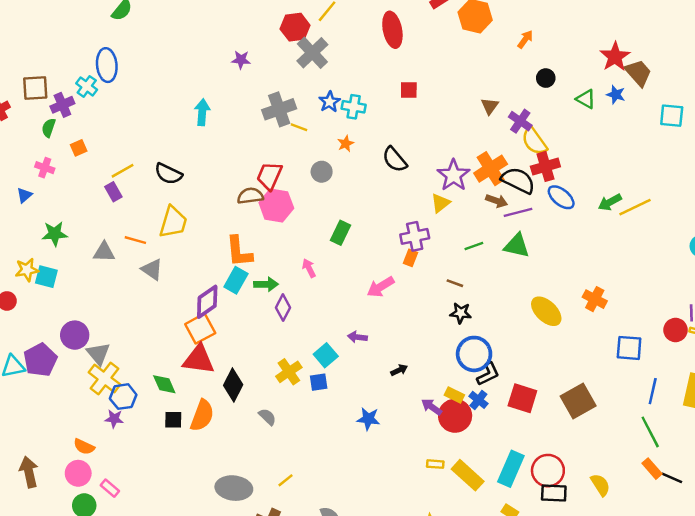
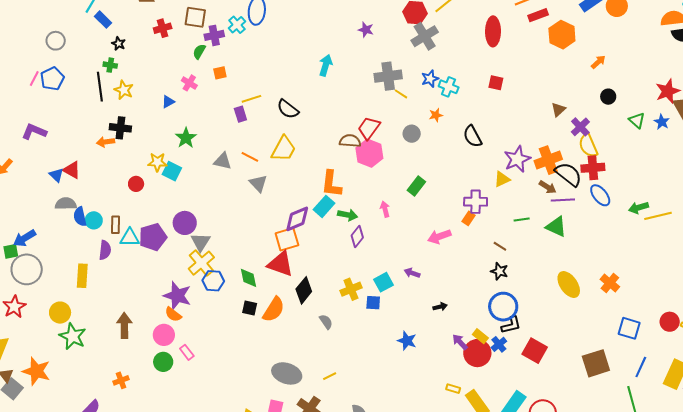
green star: (55, 234) -> (186, 138), turned 30
brown square: (578, 401) -> (596, 363), moved
purple star: (114, 419) -> (177, 296), moved, size x1.8

